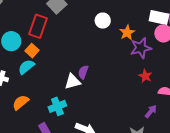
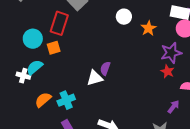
purple star: (141, 48) -> (171, 53), moved
orange square: (32, 51) -> (54, 48), turned 32
cyan semicircle: (26, 67) -> (35, 67), moved
cyan cross: (57, 106) -> (66, 100), moved

